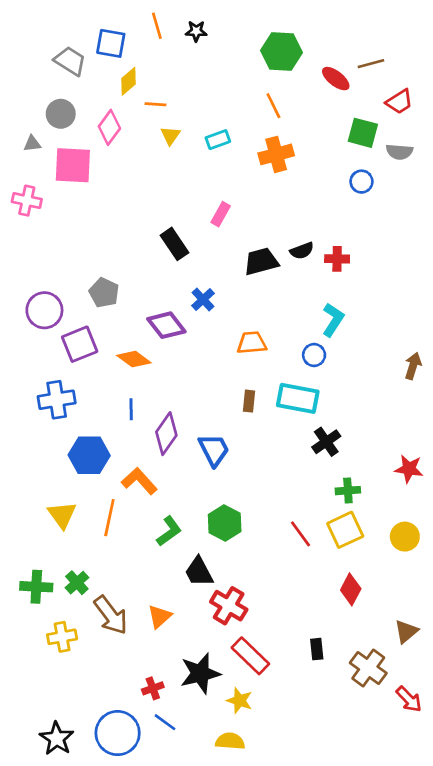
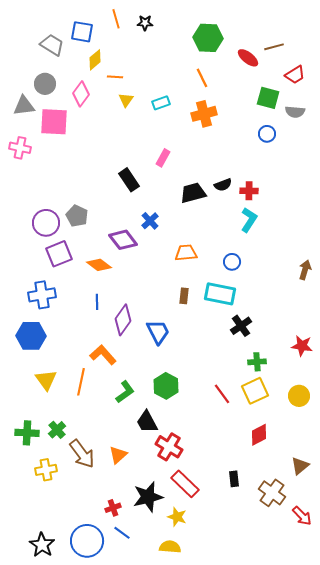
gray triangle: (32, 144) -> (24, 106), size x1.6
purple circle: (44, 310) -> (46, 223), moved
cyan L-shape: (333, 320) -> (249, 220), moved
blue hexagon: (89, 455) -> (31, 336), moved
red diamond: (351, 589) -> (259, 435), turned 35

